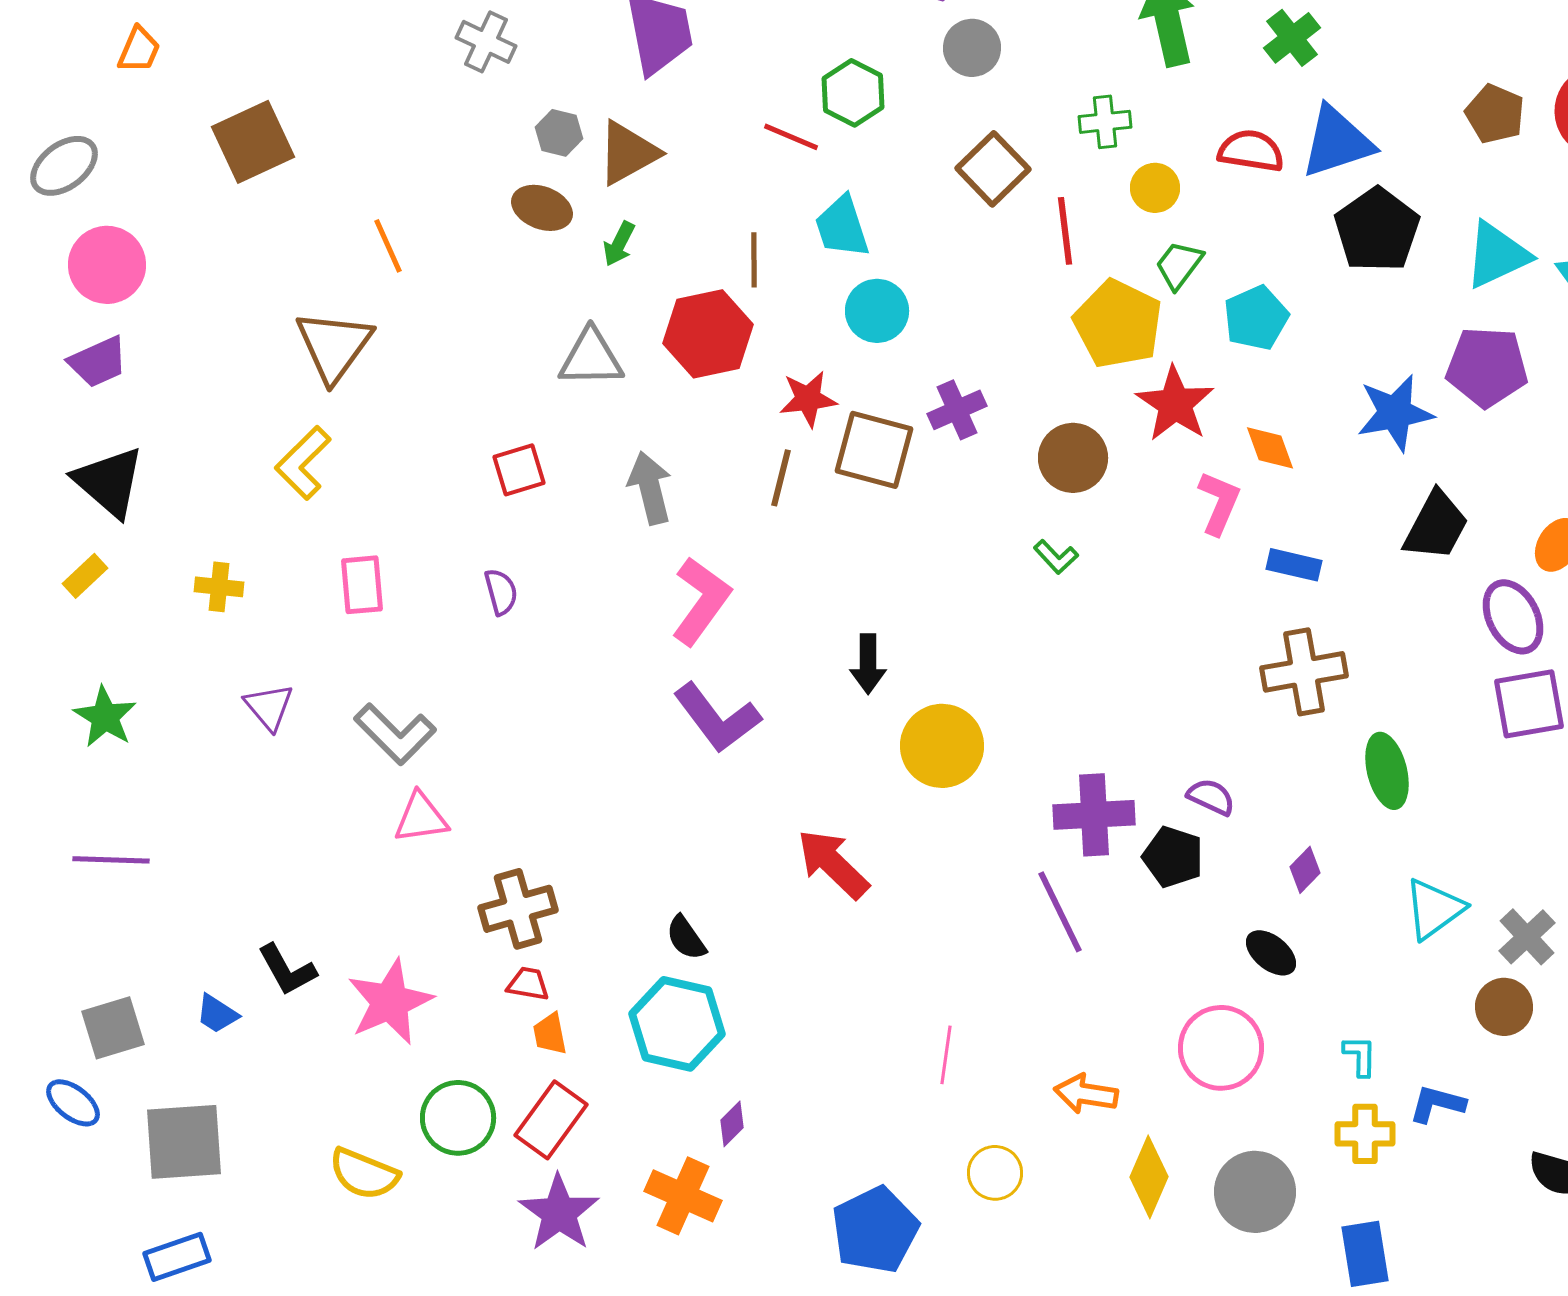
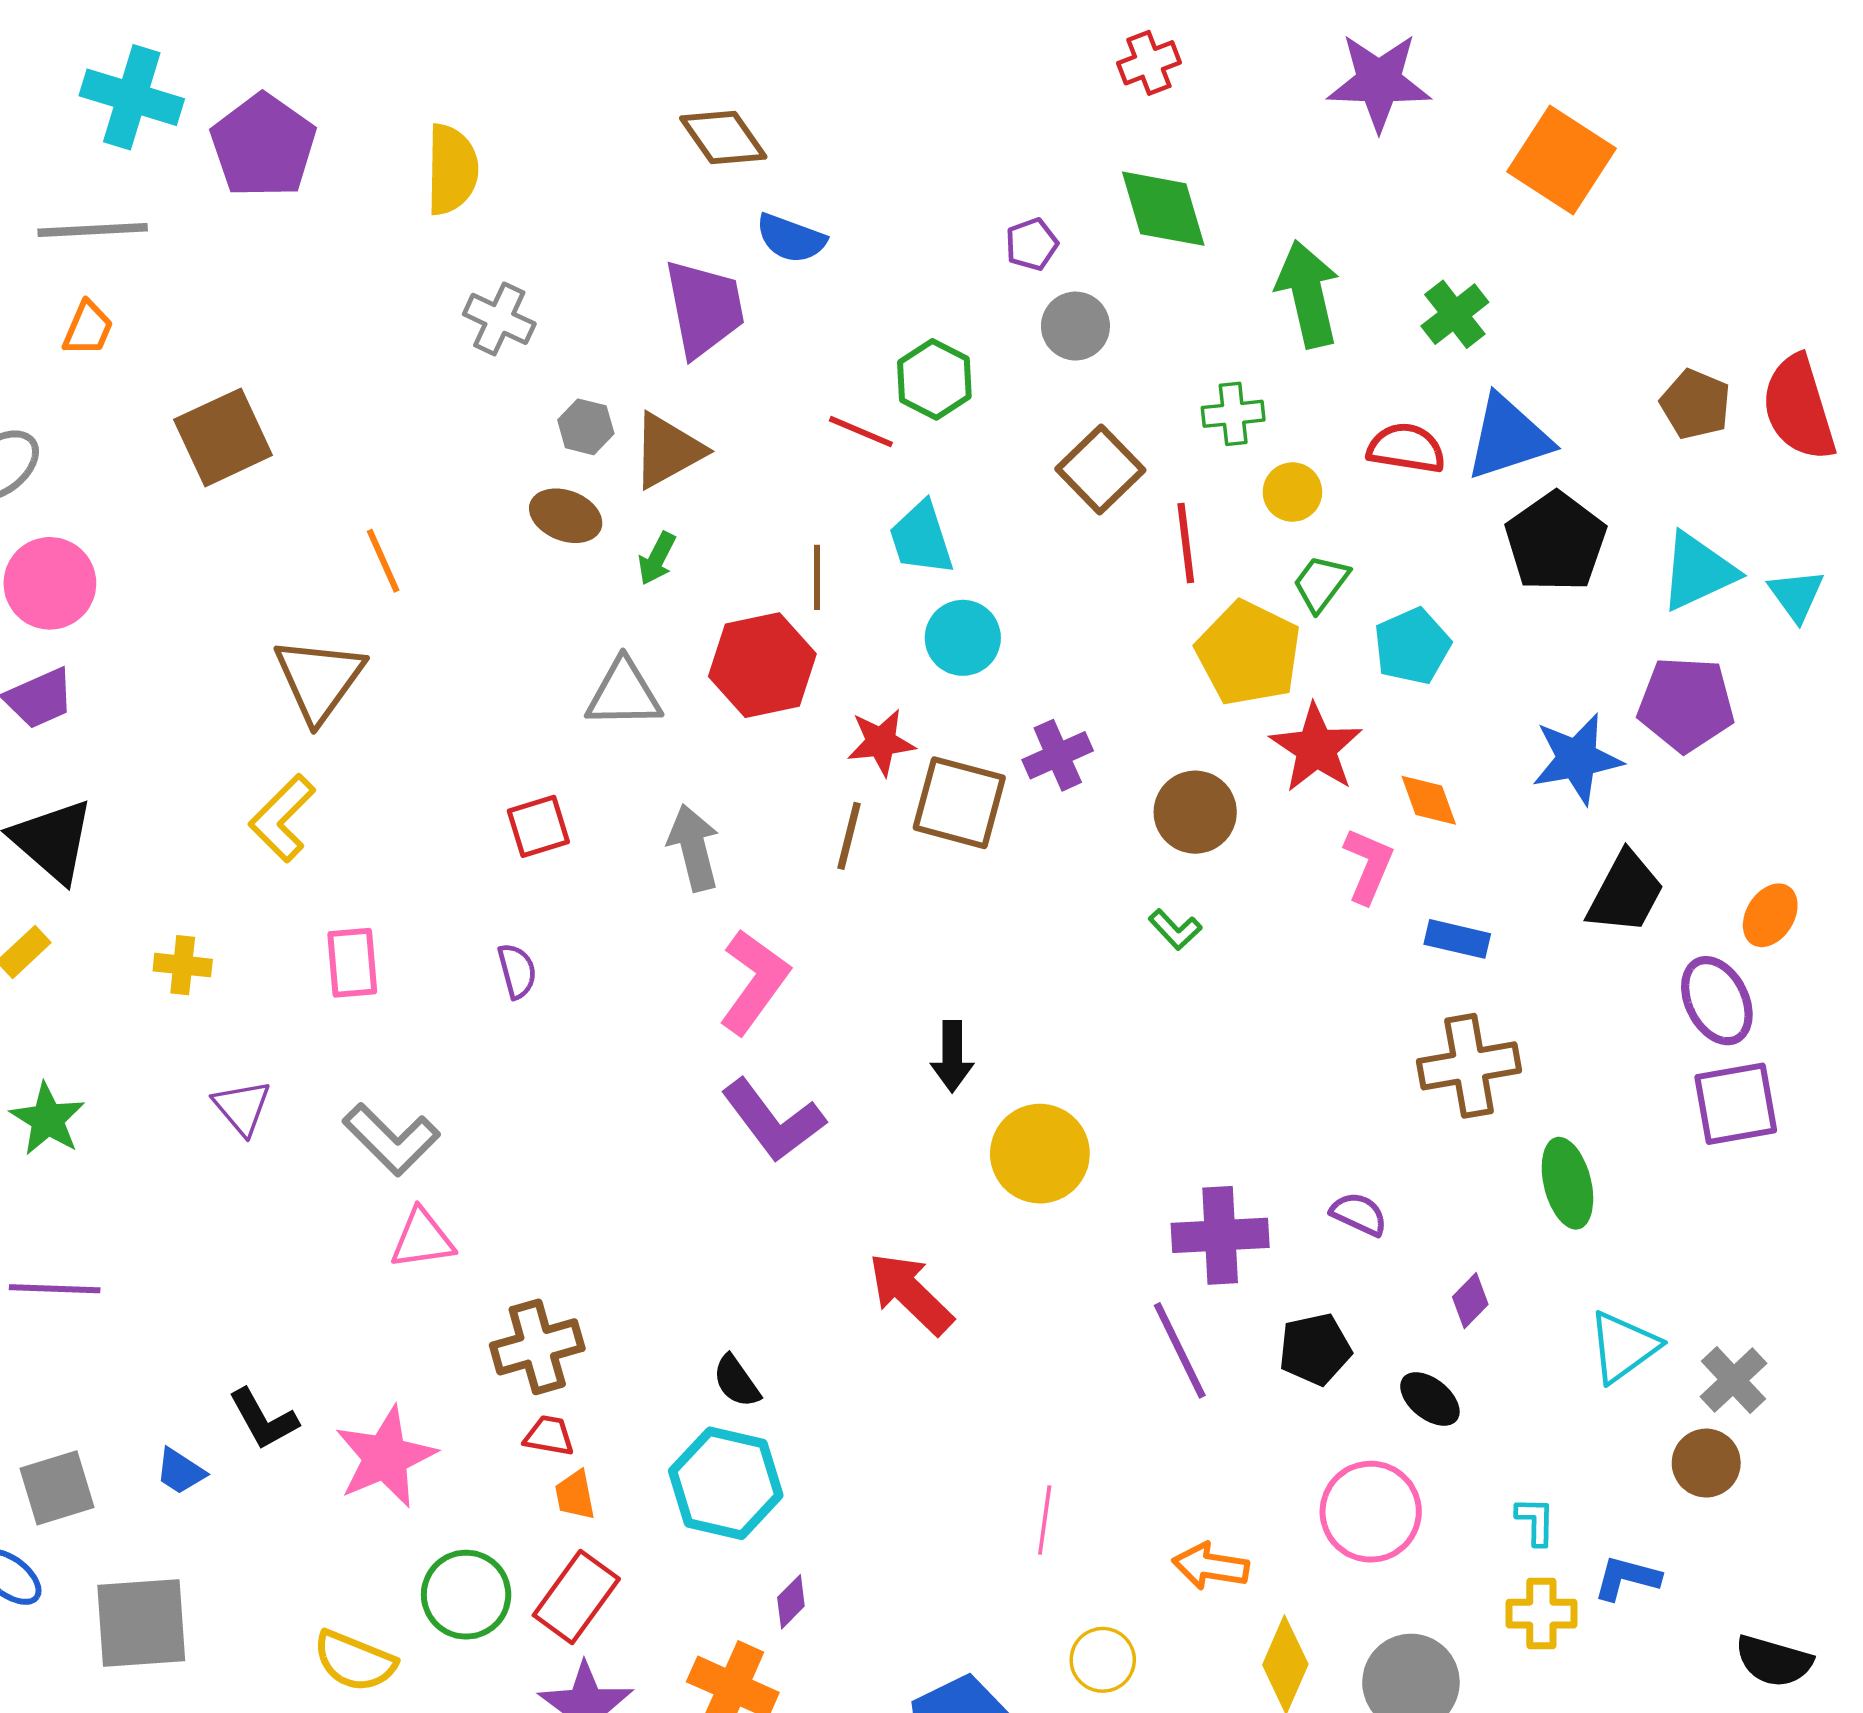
black pentagon: (1173, 857) -> (1315, 1349), moved, turned -30

